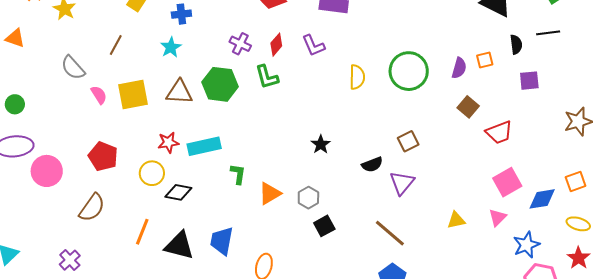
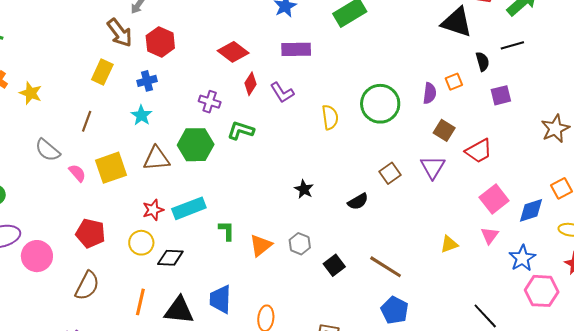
red diamond: (276, 45) -> (250, 84), moved
green L-shape: (267, 77) -> (241, 131), turned 132
purple triangle: (402, 183) -> (433, 167), moved
black square: (324, 226) -> (334, 265), moved

